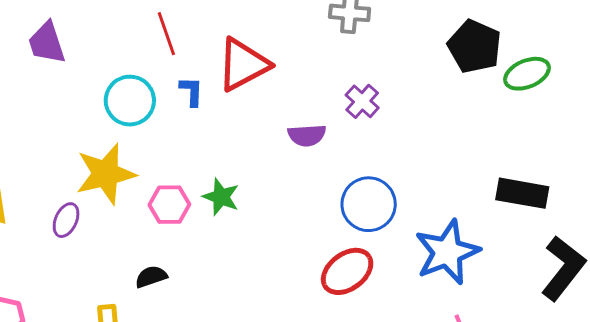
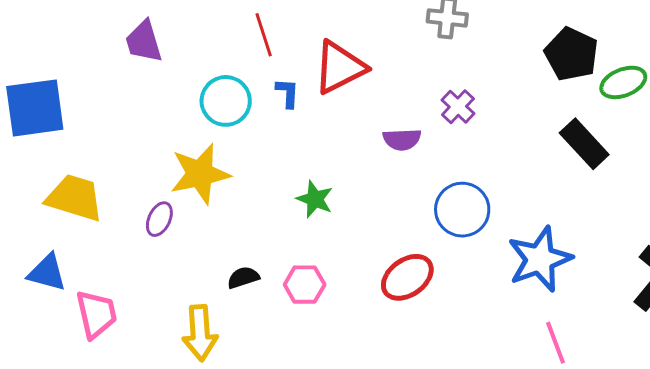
black rectangle: (522, 193) -> (584, 144), moved, turned 36
pink hexagon: (169, 205) -> (305, 285), moved
red ellipse: (347, 271) -> (407, 277), moved

